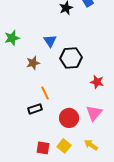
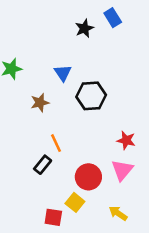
red star: (97, 82) -> (126, 140), moved
black rectangle: (35, 109) -> (43, 165), turned -32
yellow square: (64, 146) -> (75, 202), moved

